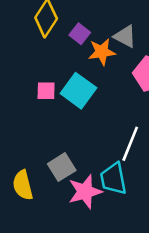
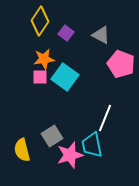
orange star: (102, 52) -> (44, 59), moved

